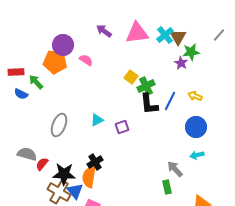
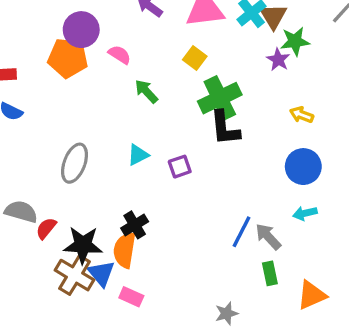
yellow square: (131, 77) -> (195, 58), moved
green arrow: (36, 82) -> (146, 91), moved
green cross: (146, 86) -> (220, 98), size x1.4
blue line: (170, 101) -> (241, 232), moved
green rectangle: (167, 187) -> (270, 273), moved

